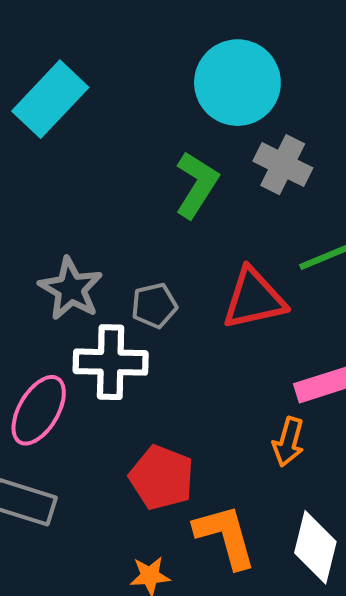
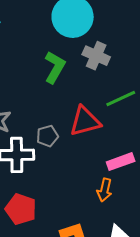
gray pentagon: (154, 306) -> (47, 136), moved
red pentagon: (162, 478) -> (21, 209), moved

